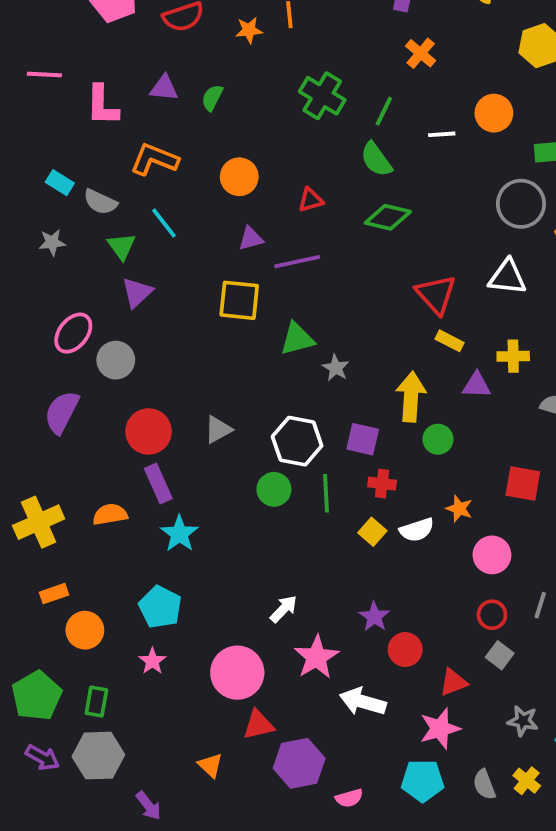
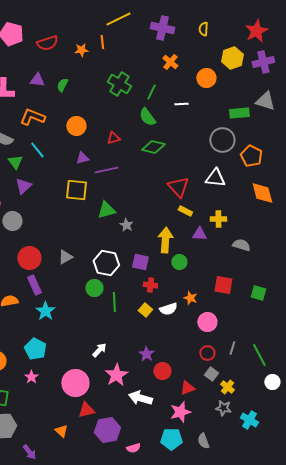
orange circle: (494, 113) -> (206, 78), moved
green line: (326, 493) -> (114, 302), moved
yellow cross: (527, 781) -> (227, 387), moved

